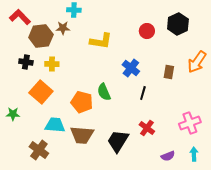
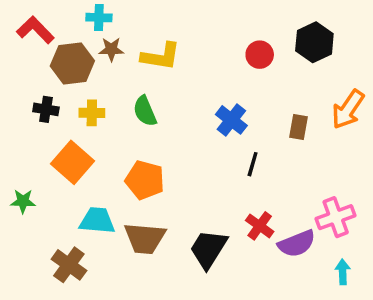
cyan cross: (74, 10) -> (99, 18), moved
yellow L-shape: (101, 41) -> (161, 56), moved
green semicircle: (104, 92) -> (145, 111), moved
purple semicircle: (168, 156) -> (297, 244), moved, size x1.5

